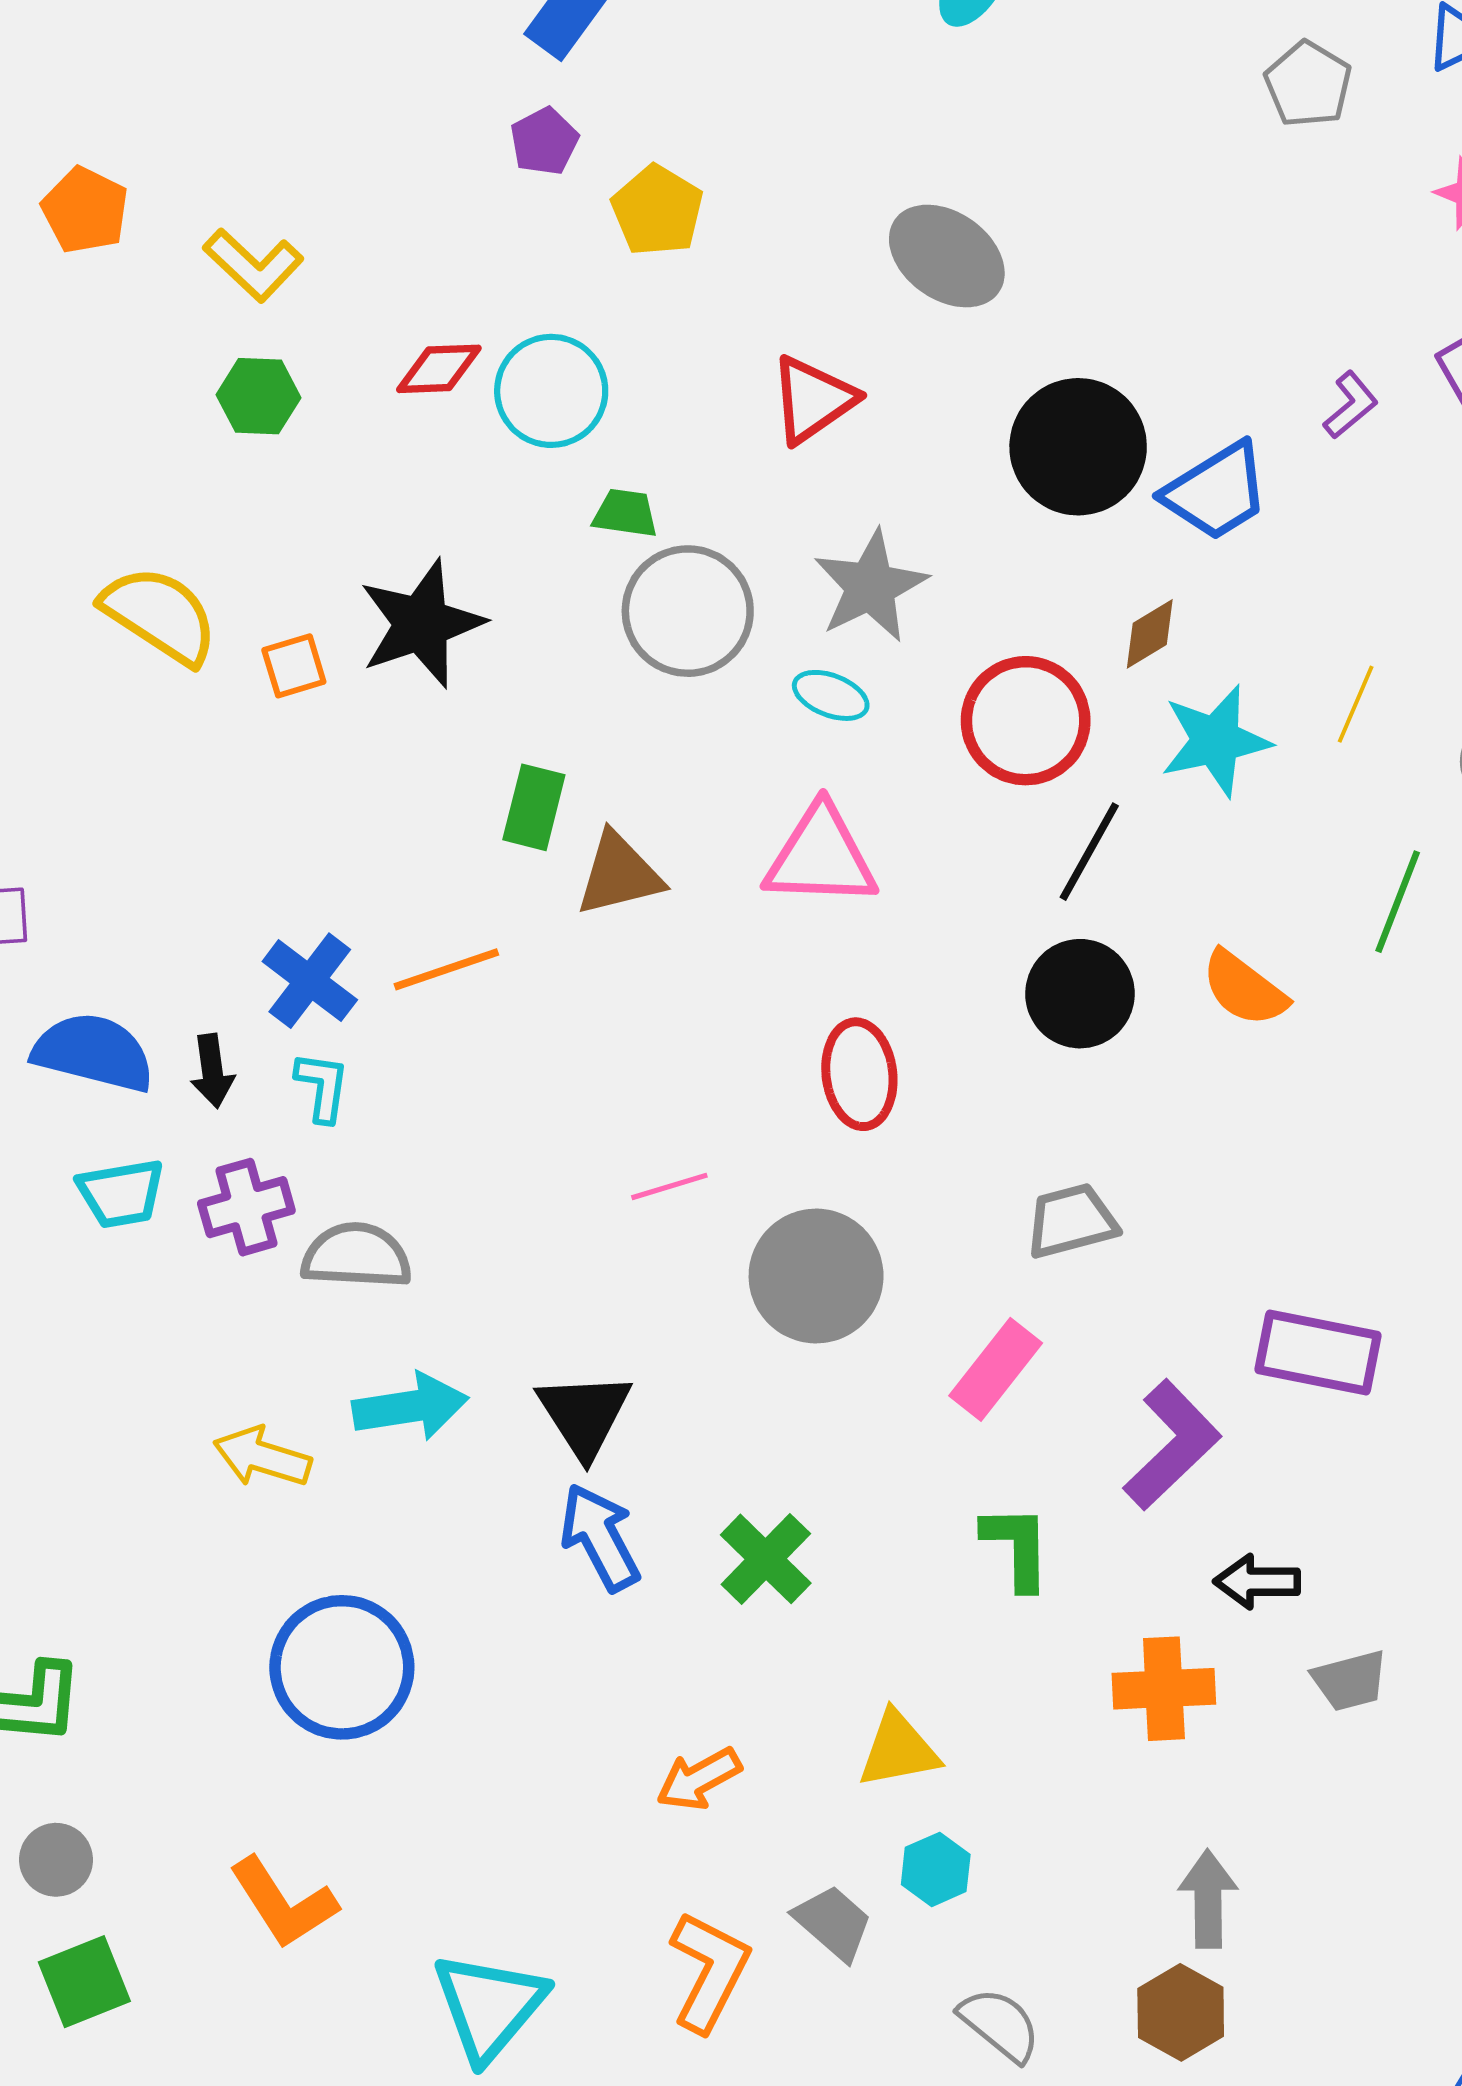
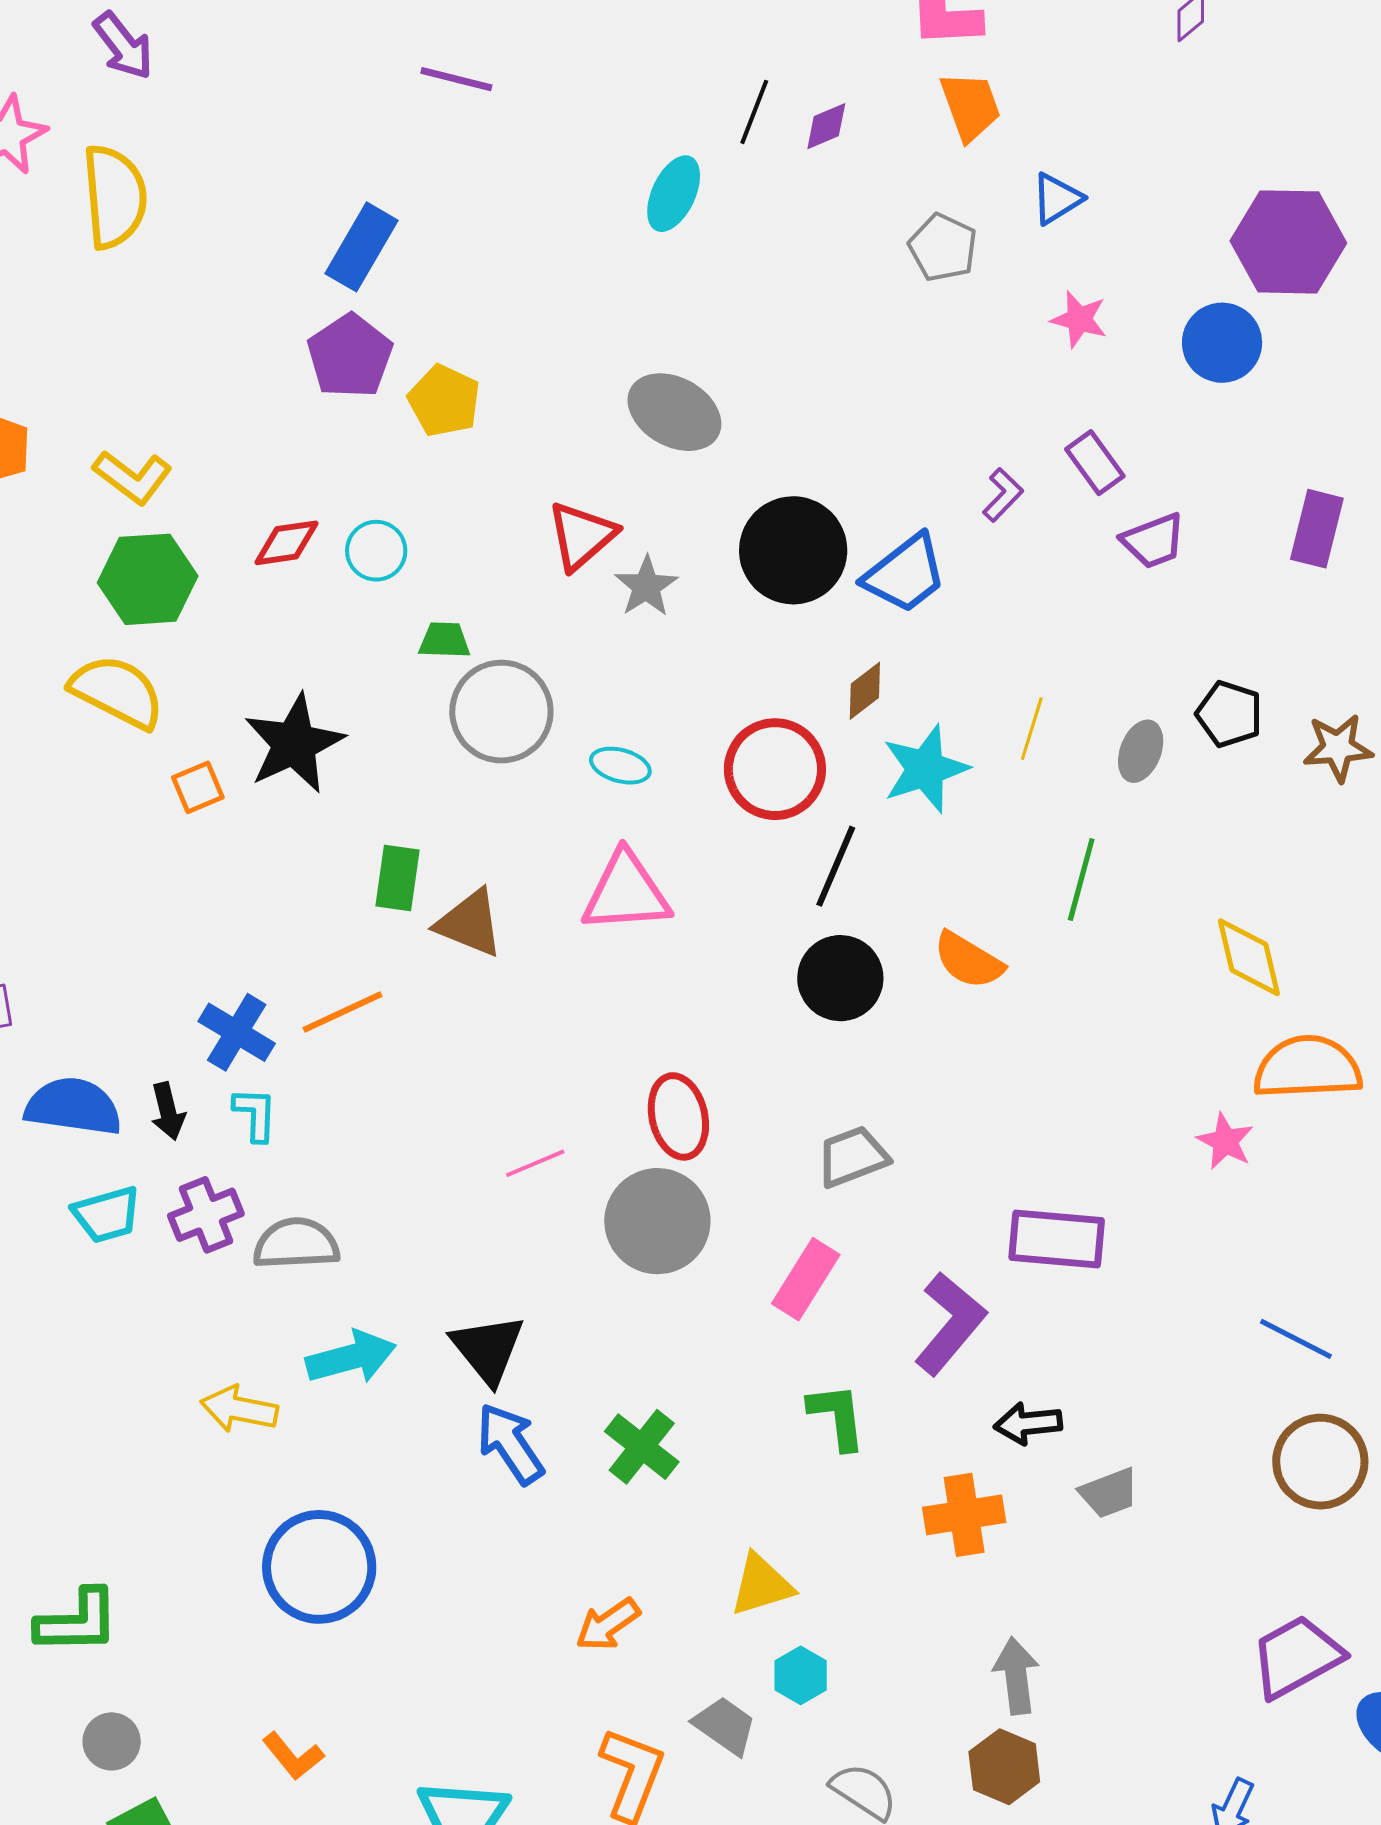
purple pentagon: (544, 141) -> (350, 356), size x1.6
cyan circle: (551, 391) -> (376, 551), size x0.7
green hexagon: (258, 396) -> (148, 579), size x1.5
gray star: (871, 586) -> (646, 586), moved, size x0.7
yellow semicircle: (160, 615) -> (117, 692), moved
brown triangle: (619, 874) -> (470, 923), turned 42
red ellipse: (859, 1074) -> (678, 1116), moved
orange L-shape: (283, 1903) -> (293, 1756), size x0.7

